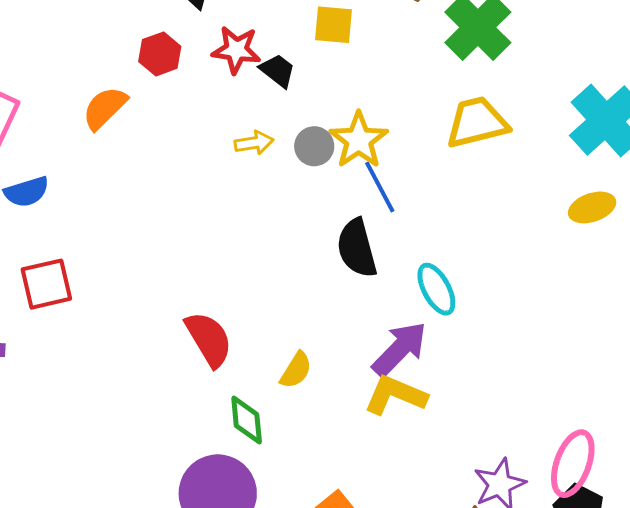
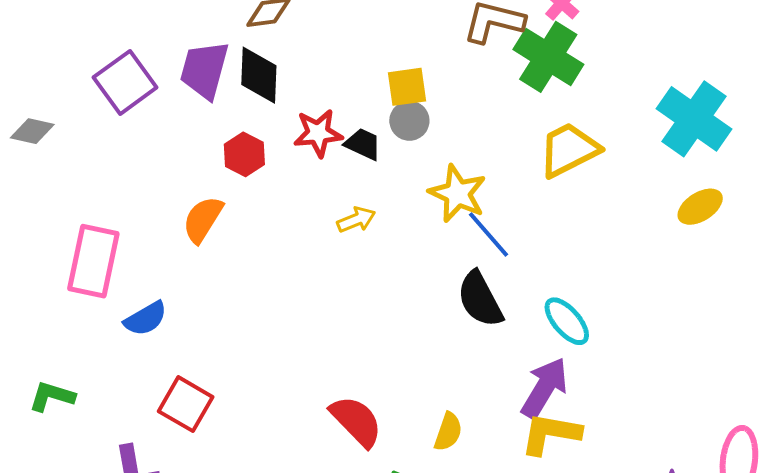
gray circle: (314, 146) -> (409, 121), moved
red square: (46, 284) -> (186, 404), turned -34

